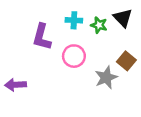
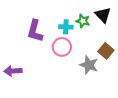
cyan cross: (74, 20) -> (66, 27), moved
gray star: (106, 78) -> (89, 65), turned -30

